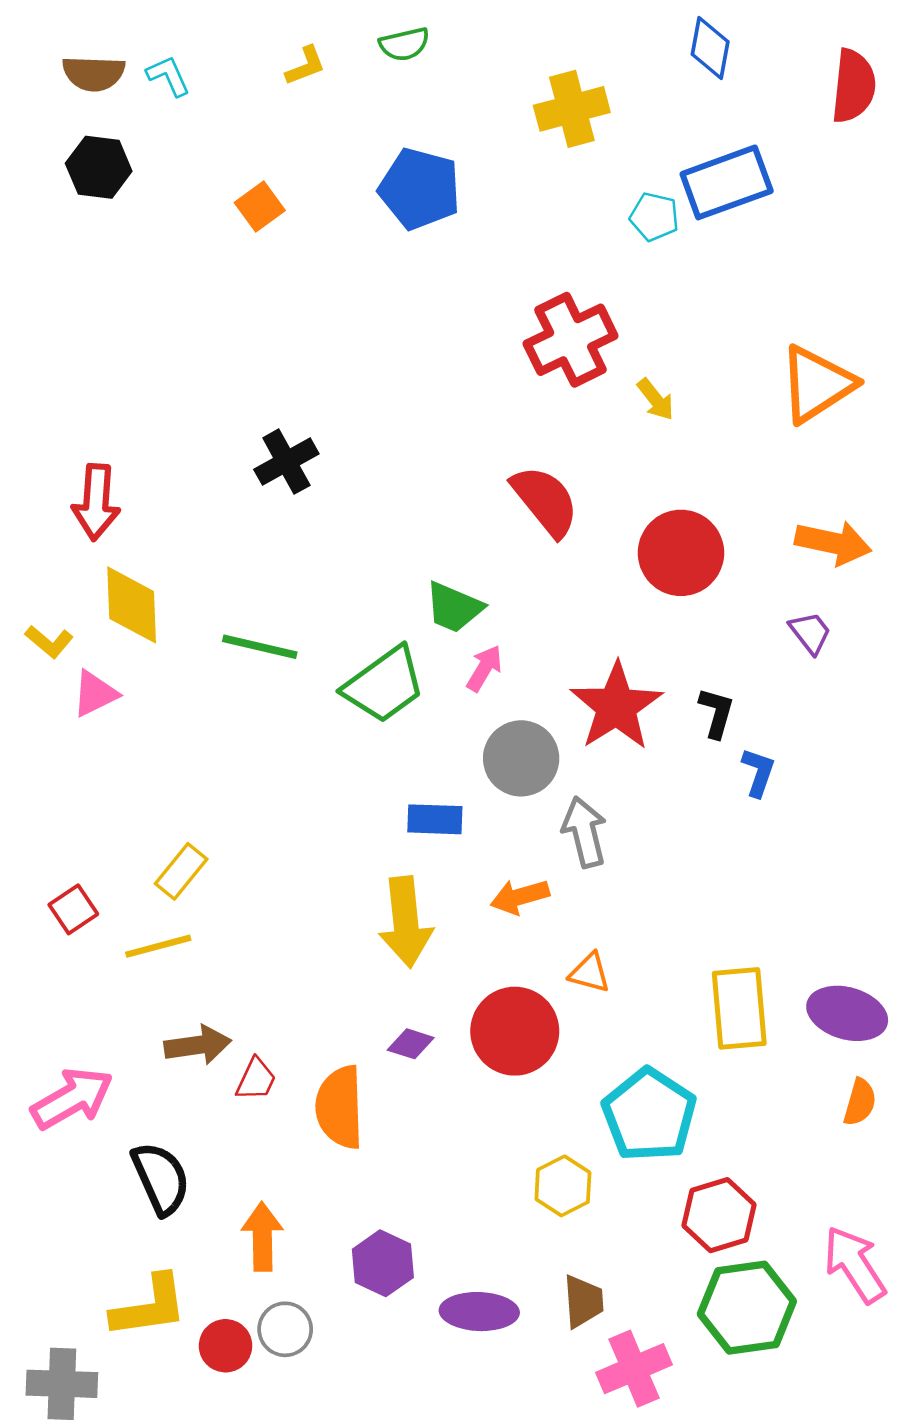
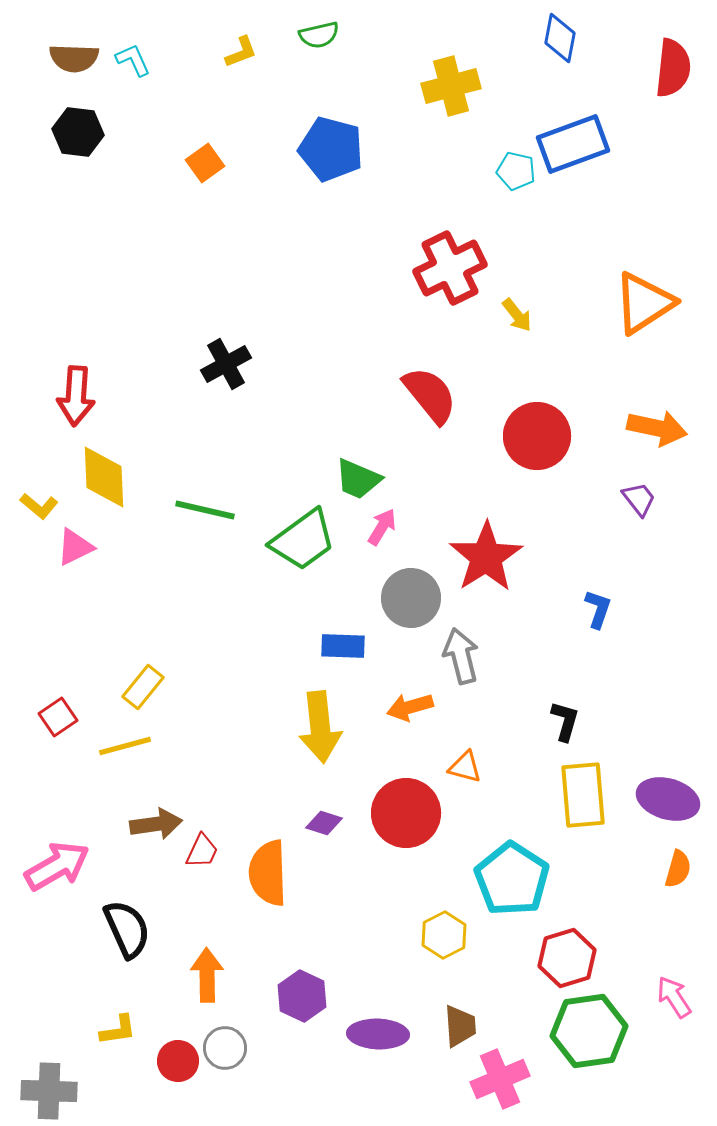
black L-shape: (716, 713) -> (565, 721), moved
pink arrow: (855, 1265) -> (674, 997), size x0.7
yellow L-shape: (149, 1306) -> (118, 1030), size x0.6

